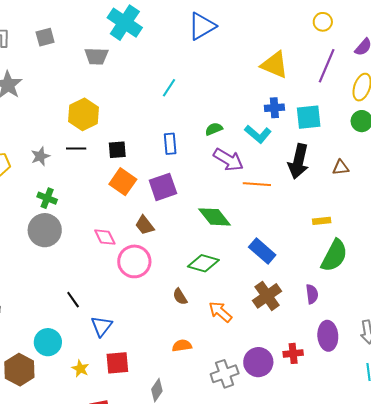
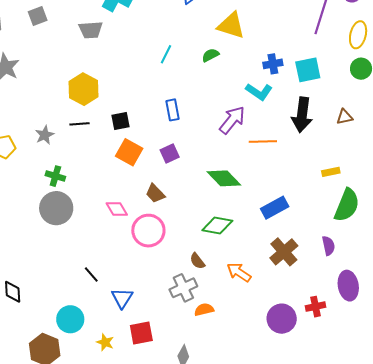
yellow triangle: (275, 65) -> (231, 25), moved
green semicircle: (214, 129) -> (210, 55), moved
purple arrow: (228, 160) -> (232, 120), turned -76
purple square: (163, 187) -> (170, 154), size x0.7
blue rectangle: (262, 251) -> (275, 208), turned -64
gray cross: (225, 374) -> (183, 288), moved

